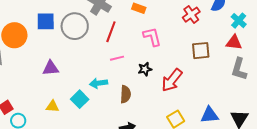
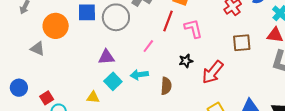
red line: (111, 32) -> (168, 21), moved
pink line: (117, 58) -> (148, 46), moved, turned -40
purple triangle: (51, 68) -> (106, 57), moved
cyan square: (80, 99) -> (113, 81), moved

